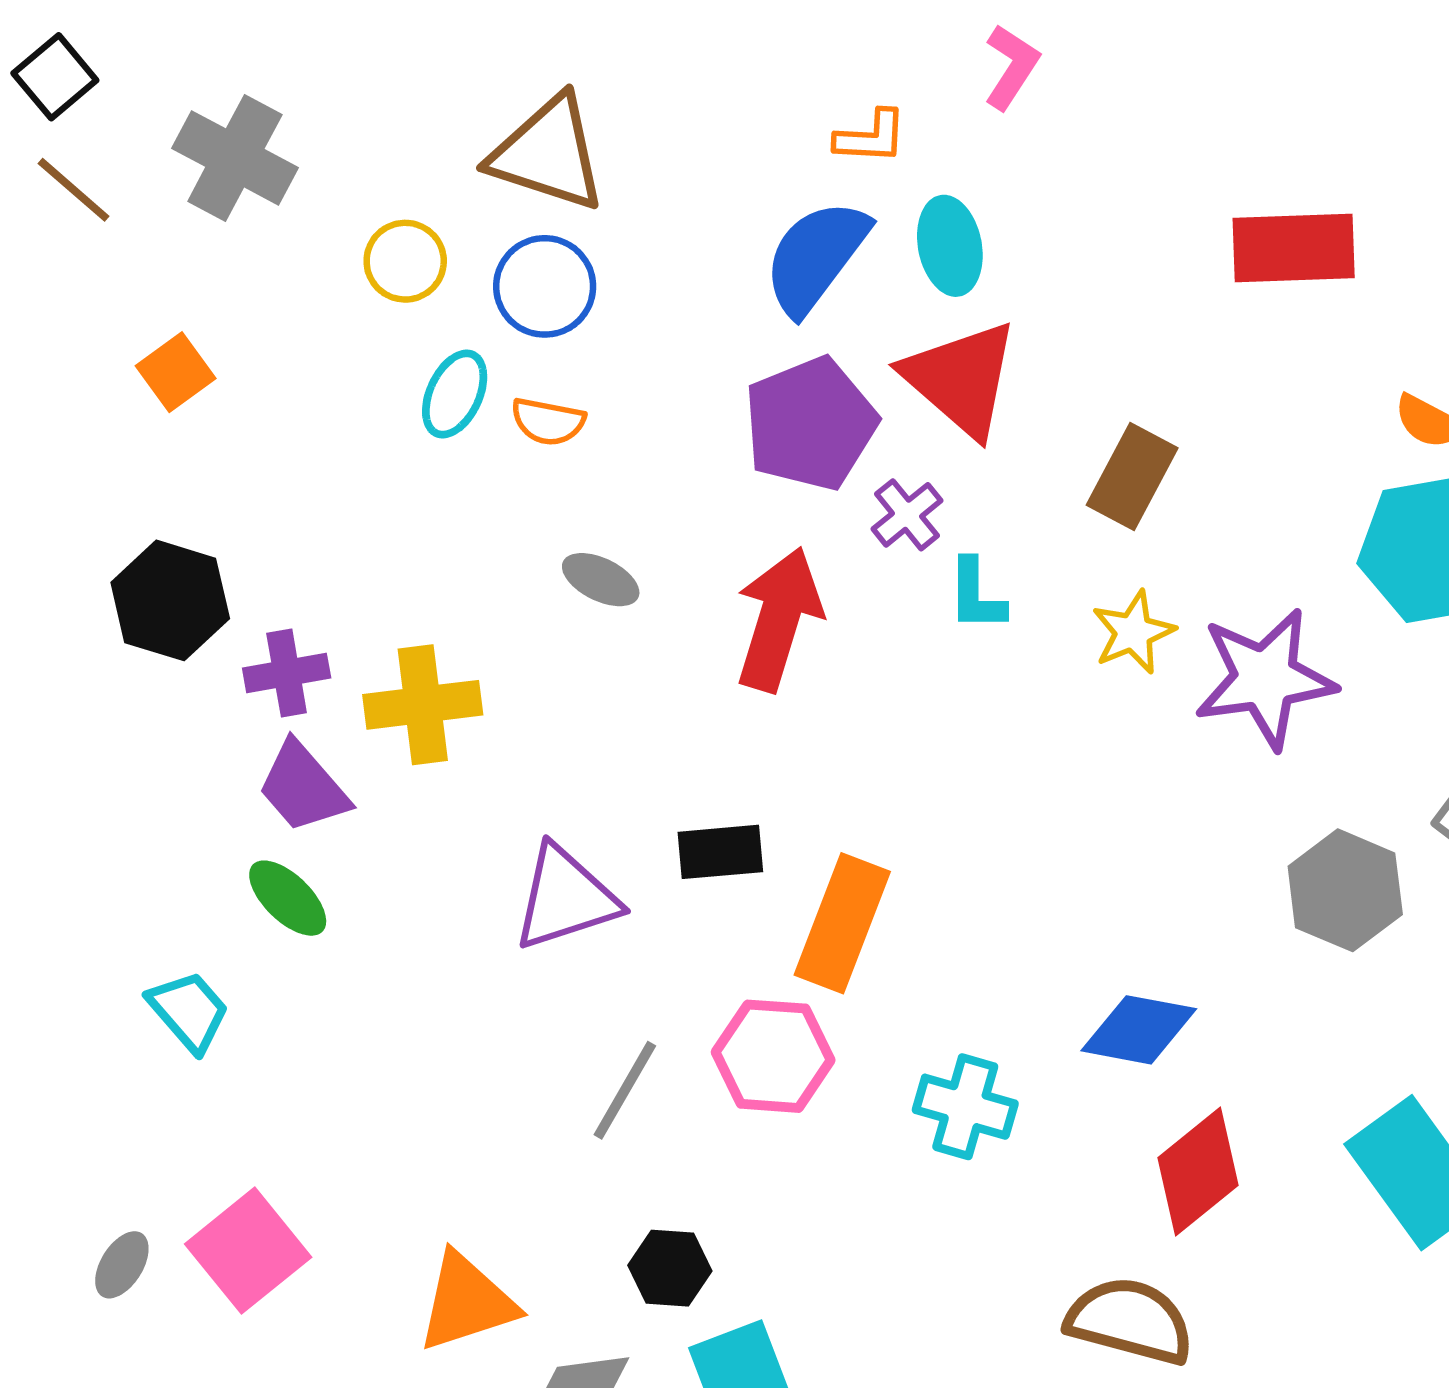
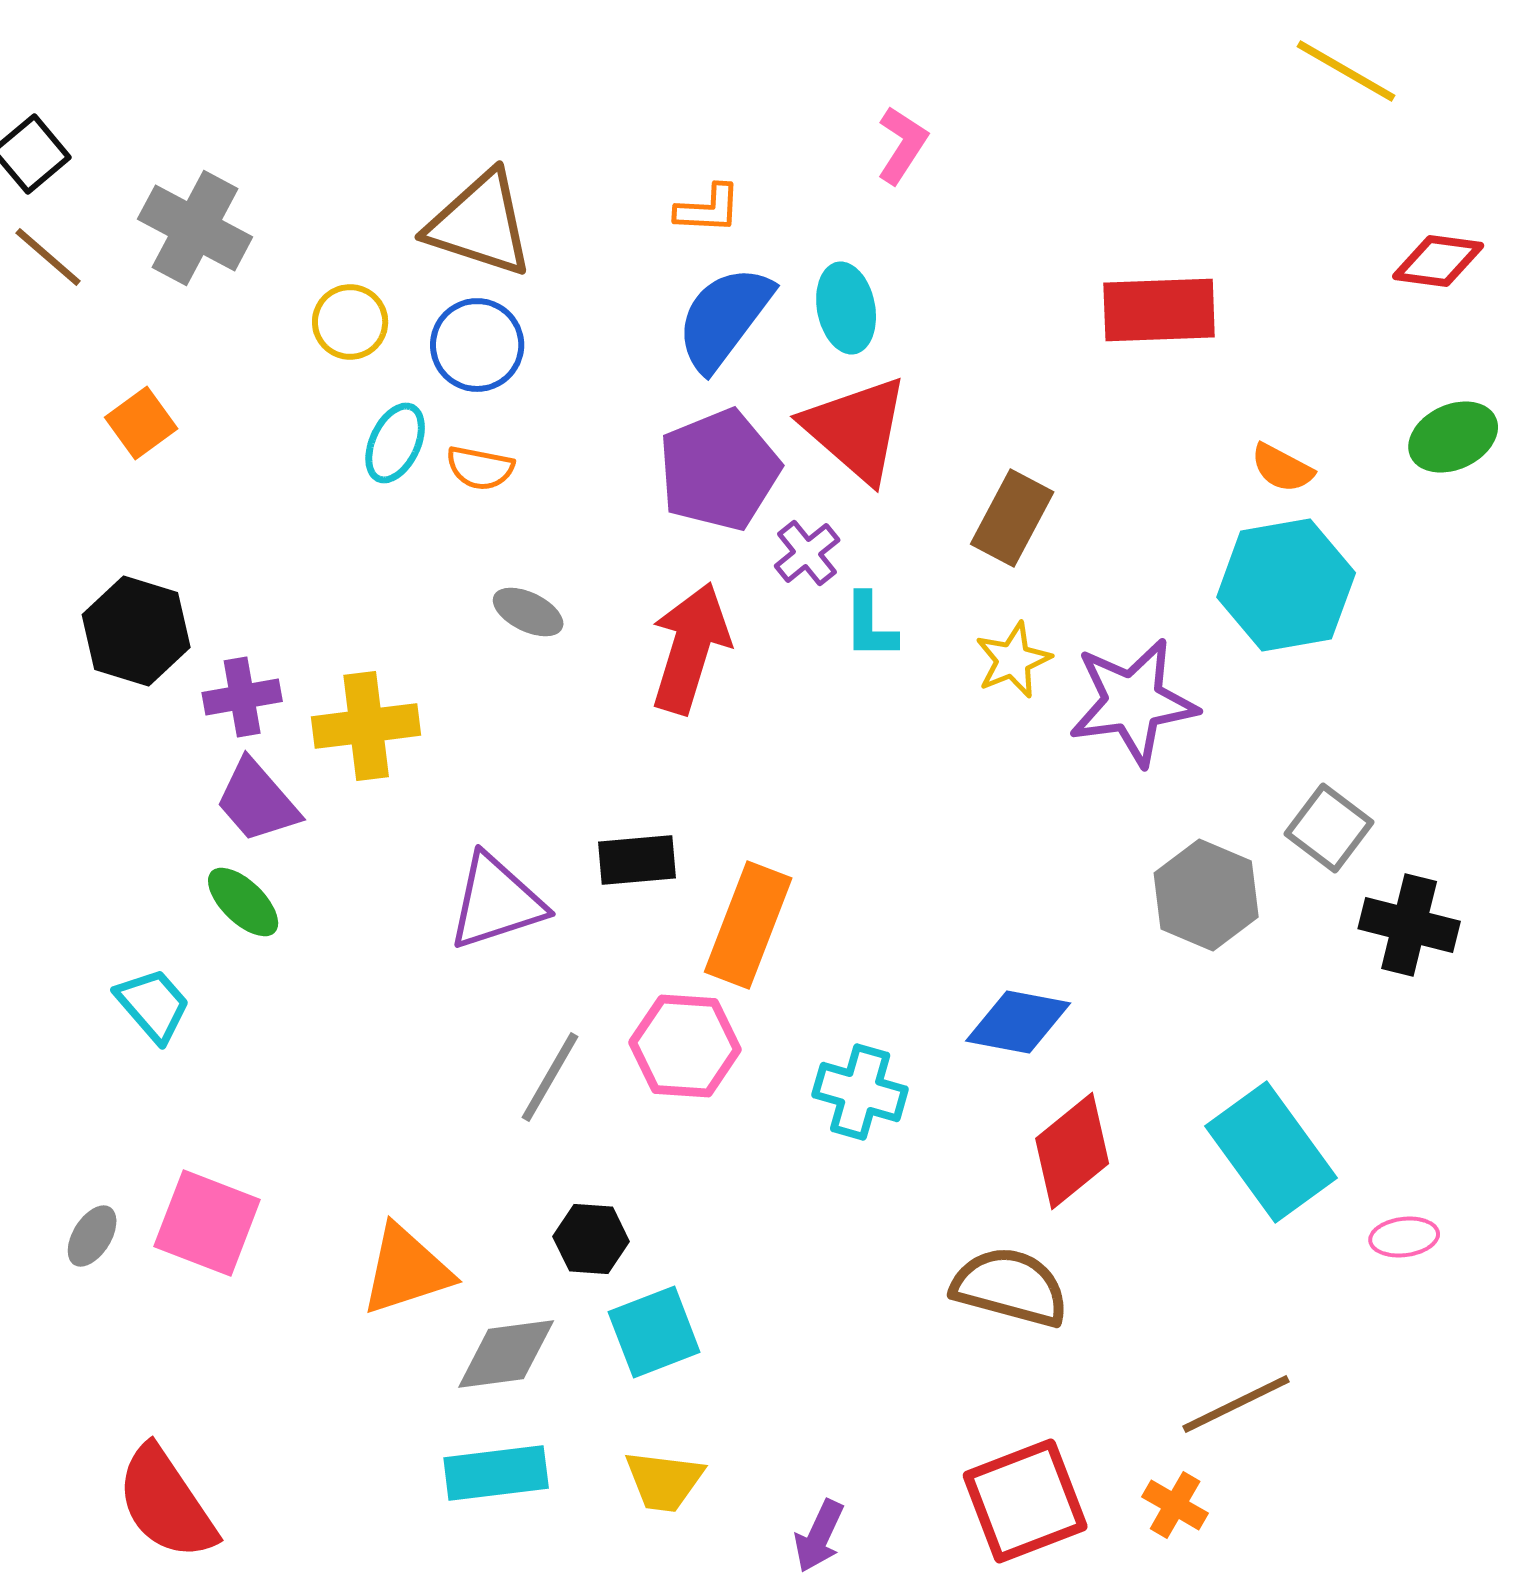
orange L-shape: (871, 137) -> (708, 209), moved
pink square: (248, 1251) -> (207, 1223), turned -30

